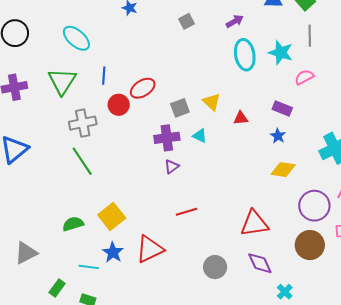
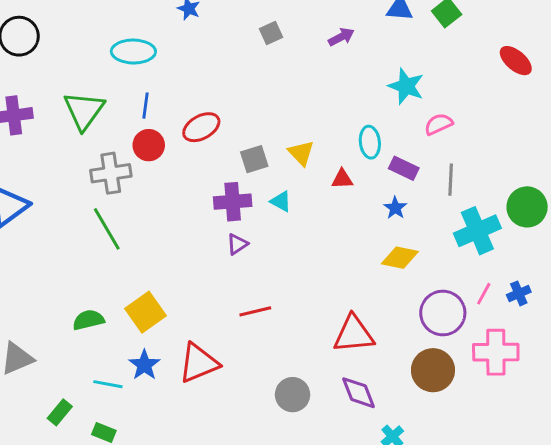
gray line: (310, 36) -> (451, 180), moved
cyan ellipse: (76, 38) -> (133, 52), moved, turned -44
cyan ellipse: (245, 55) -> (370, 142), moved, size x0.7
red circle: (119, 105) -> (149, 145), moved

